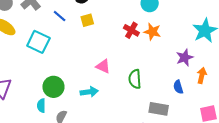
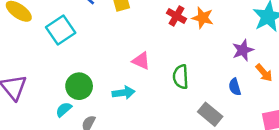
cyan square: (38, 42) -> (61, 30), turned 30
orange arrow: (202, 76) -> (264, 73), turned 126
cyan semicircle: (41, 106) -> (64, 110), turned 48
gray rectangle: (159, 109) -> (210, 114), turned 30

